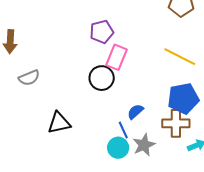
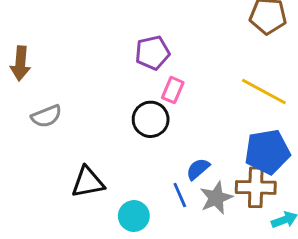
pink rectangle: (116, 57) -> (173, 90), size x0.7
gray star: (144, 145) -> (216, 198), moved
cyan circle: (118, 148) -> (134, 216), moved

